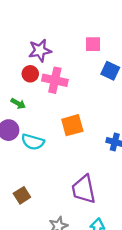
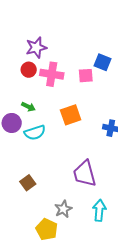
pink square: (93, 44) -> (86, 76), moved
green arrow: (18, 104) -> (28, 107), moved
cyan semicircle: (33, 142) -> (35, 133), turned -30

